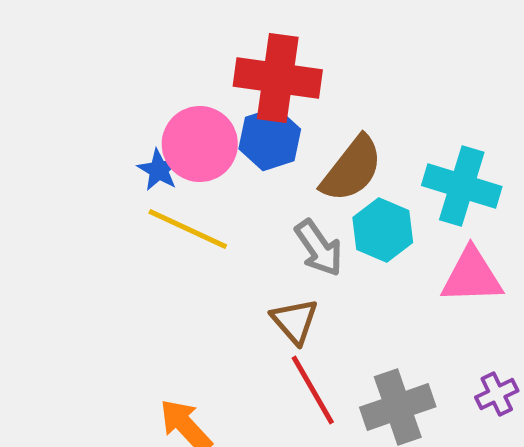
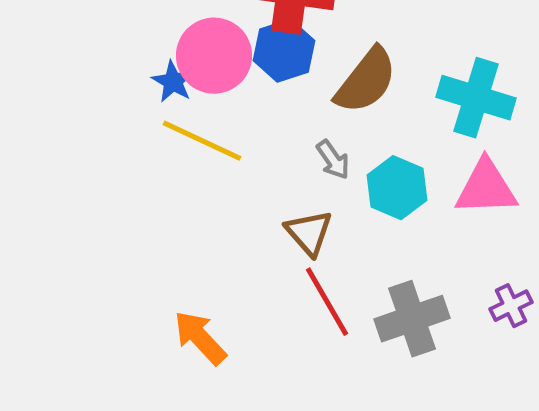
cyan hexagon: (383, 230) -> (397, 188), moved
gray arrow: (319, 248) -> (333, 160), size x0.7

